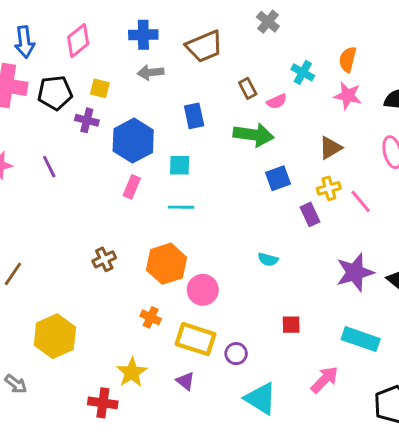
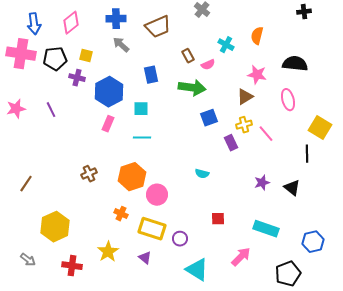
gray arrow: (151, 72) -> (121, 45), turned 48
pink star: (348, 96) -> (257, 75), moved
purple star: (355, 272) -> (262, 183), size x0.6
red cross: (103, 403) -> (72, 266), moved

